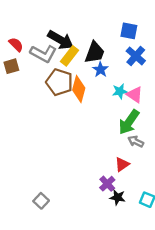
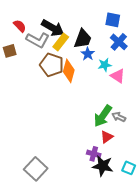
red semicircle: (16, 44) -> (20, 26), moved
cyan star: (120, 91) -> (105, 65), moved
green arrow: (129, 122) -> (103, 116), moved
purple cross: (107, 184) -> (94, 154), turned -32
black star: (118, 197) -> (103, 166), size x1.5
gray square: (41, 201) -> (36, 169), size x1.6

